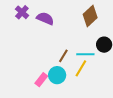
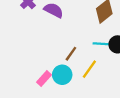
cyan line: (85, 54) -> (103, 44), moved

